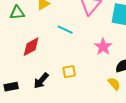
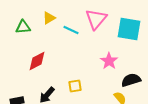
cyan line: (65, 30) -> (71, 30), moved

